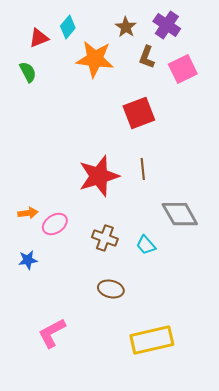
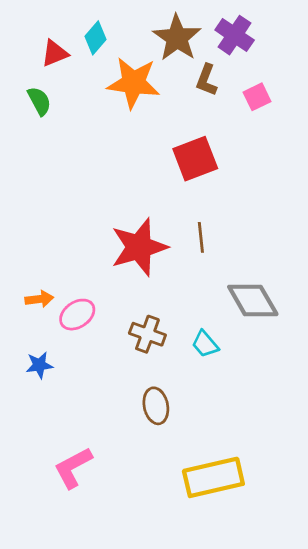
brown star: (126, 27) -> (177, 38), size x1.6
pink square: (183, 69) -> (257, 97), size x0.7
brown ellipse: (111, 289) -> (156, 406), turned 65

